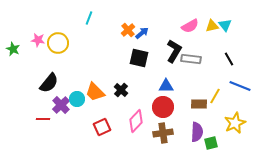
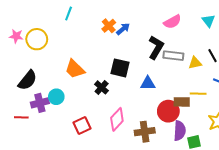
yellow triangle: (212, 26) -> (195, 63), moved
black square: (139, 58) -> (120, 68), moved
orange trapezoid: (95, 92) -> (75, 69), moved
yellow line: (215, 96) -> (198, 94), turned 63
purple cross: (61, 105) -> (40, 103), turned 30
red circle: (163, 107) -> (168, 111), moved

